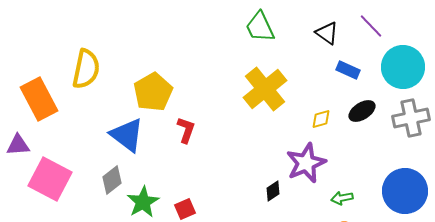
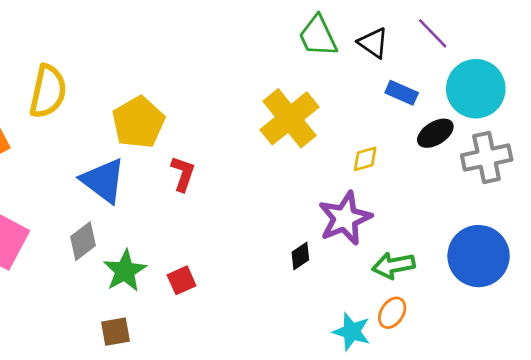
green trapezoid: (260, 27) -> (318, 36), moved
black ellipse: (362, 111) -> (435, 133), moved
green arrow: (342, 198) -> (393, 265), size x1.4

